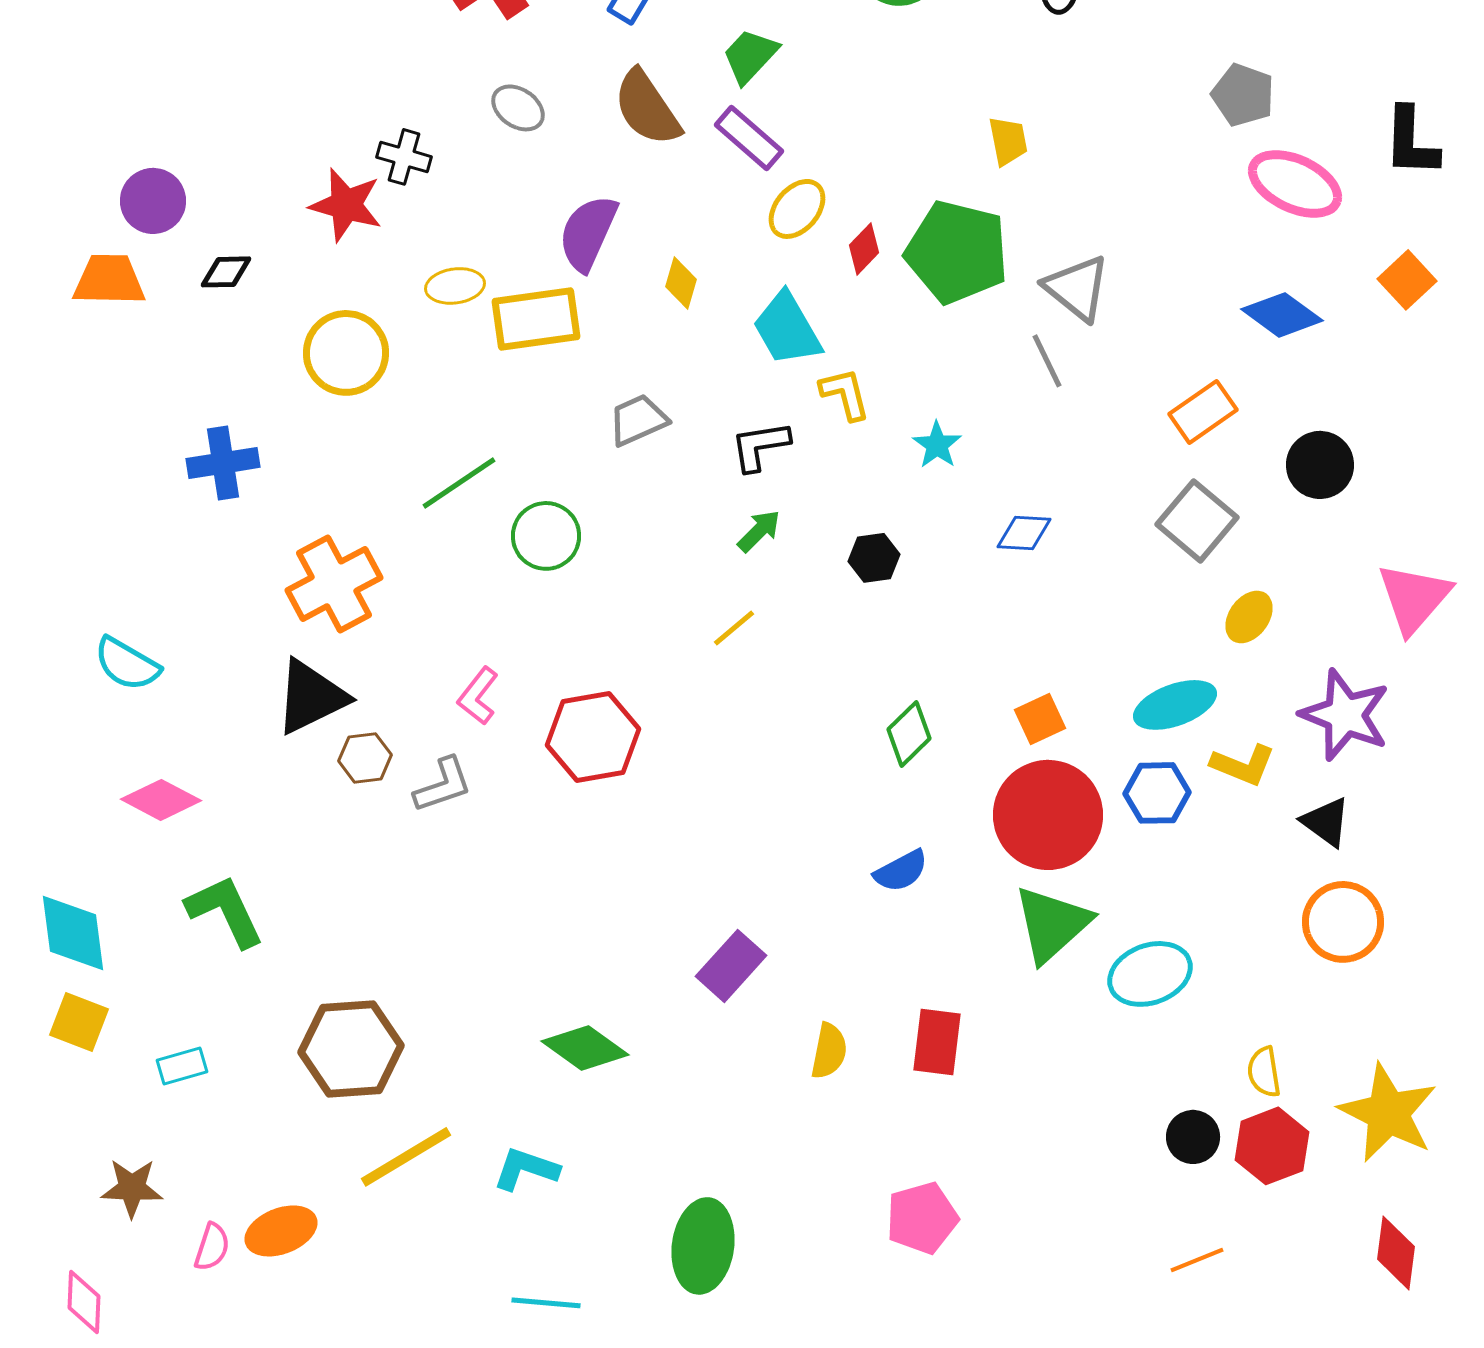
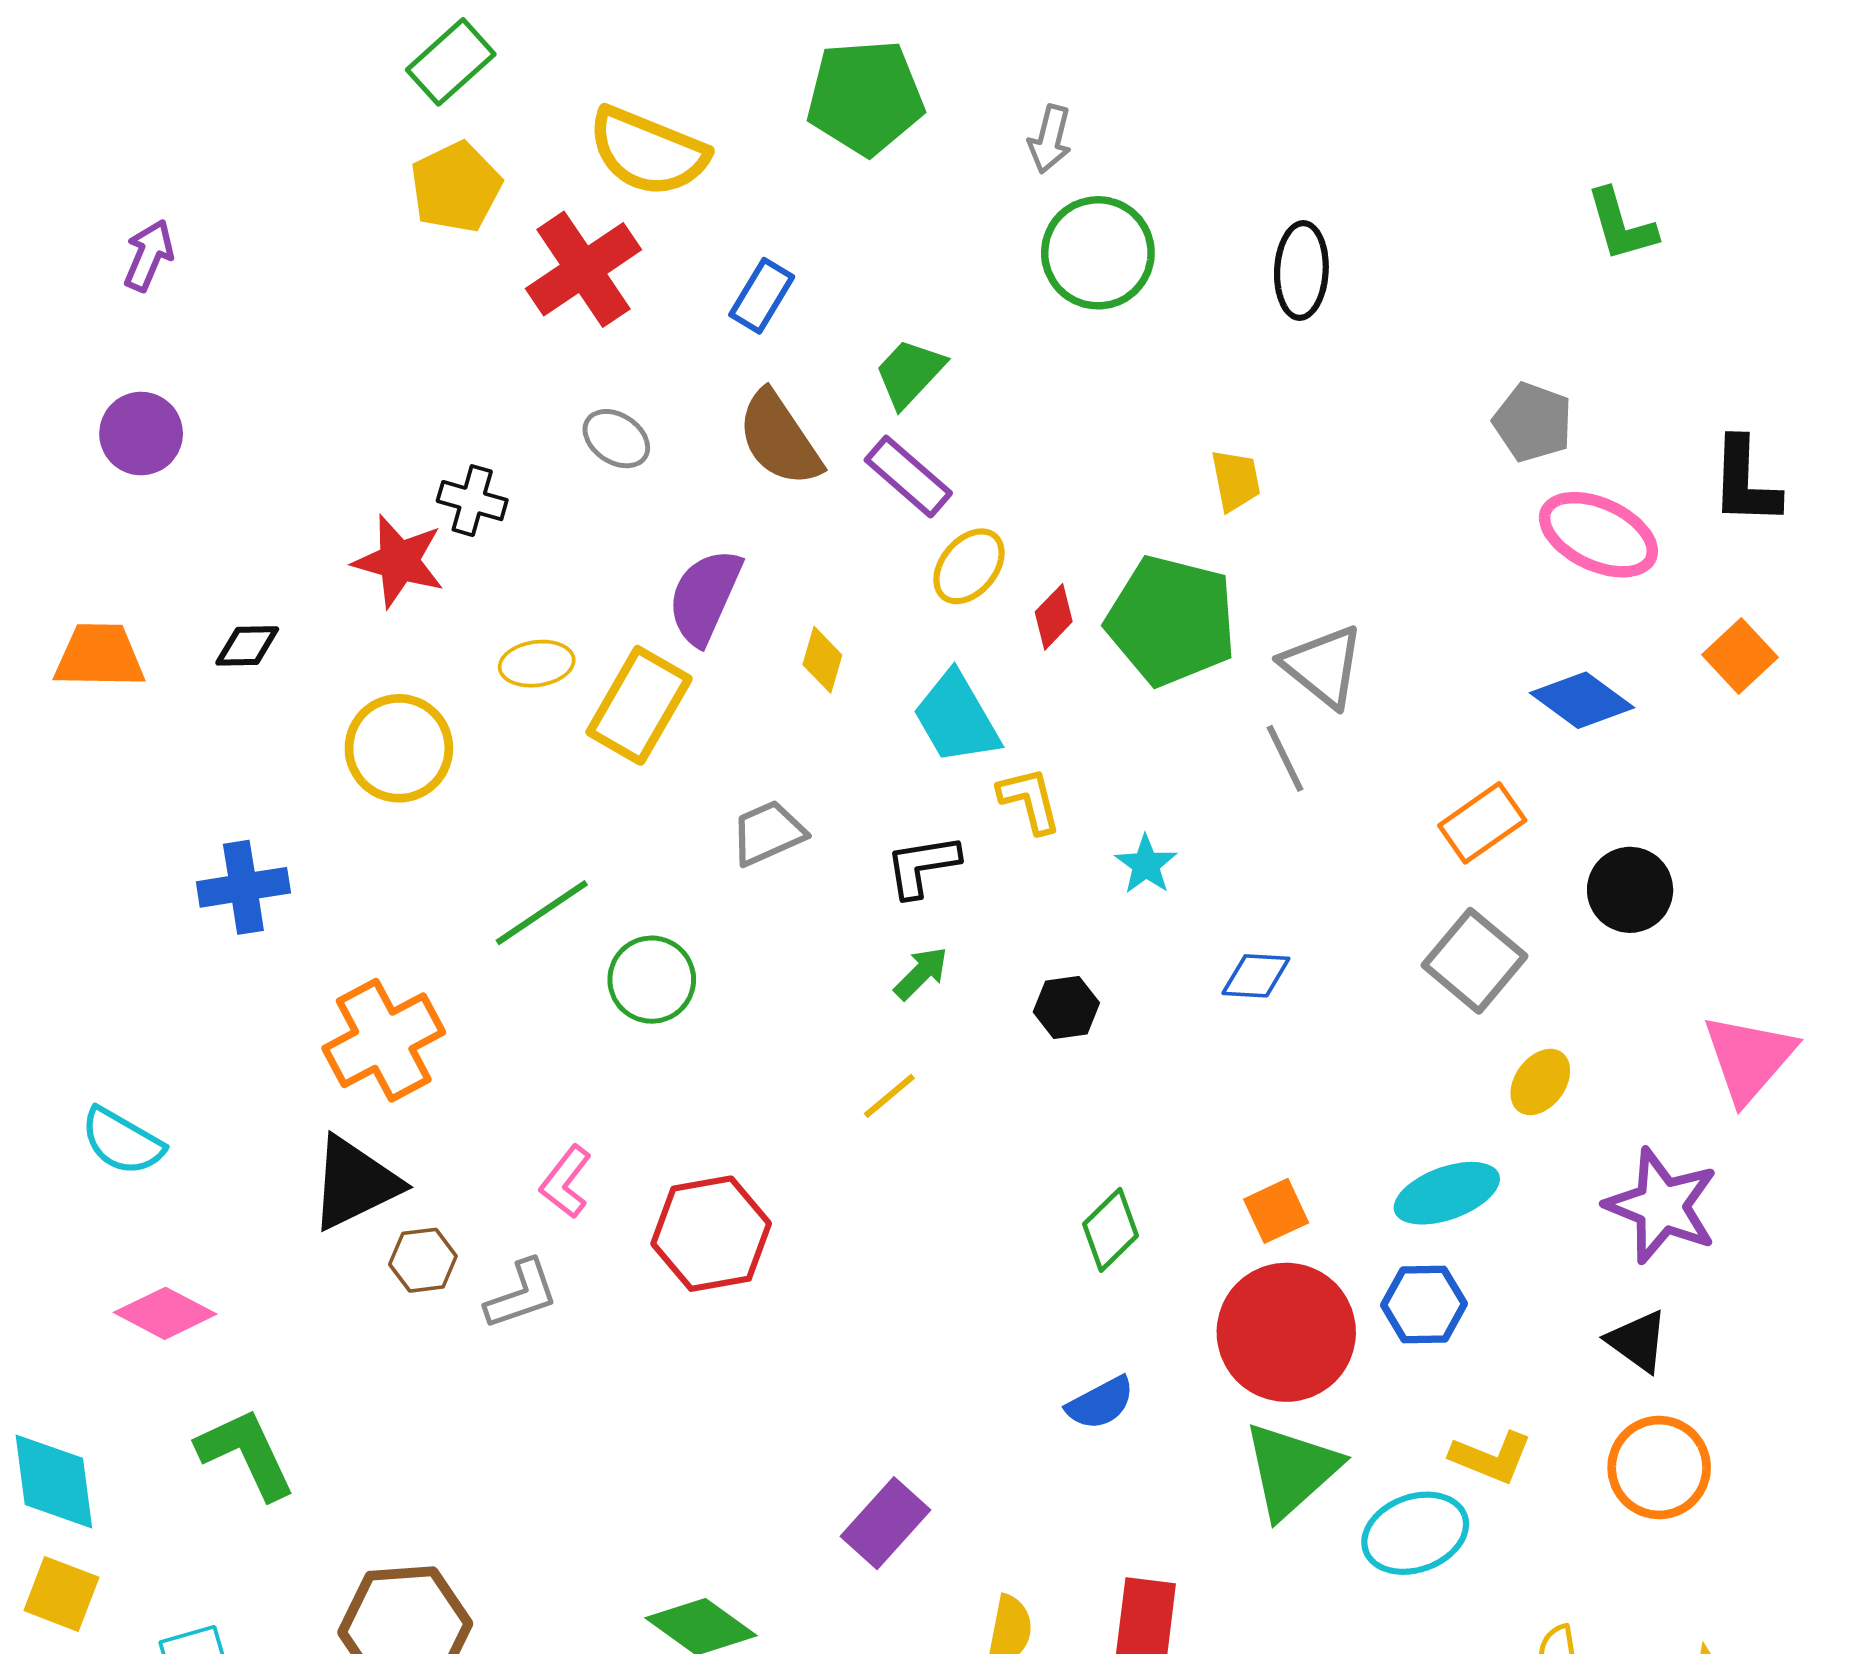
purple circle: (153, 201) -> (141, 434), moved
yellow rectangle: (536, 319) -> (639, 705), turned -52
yellow L-shape: (1243, 765) -> (1491, 1457), moved

